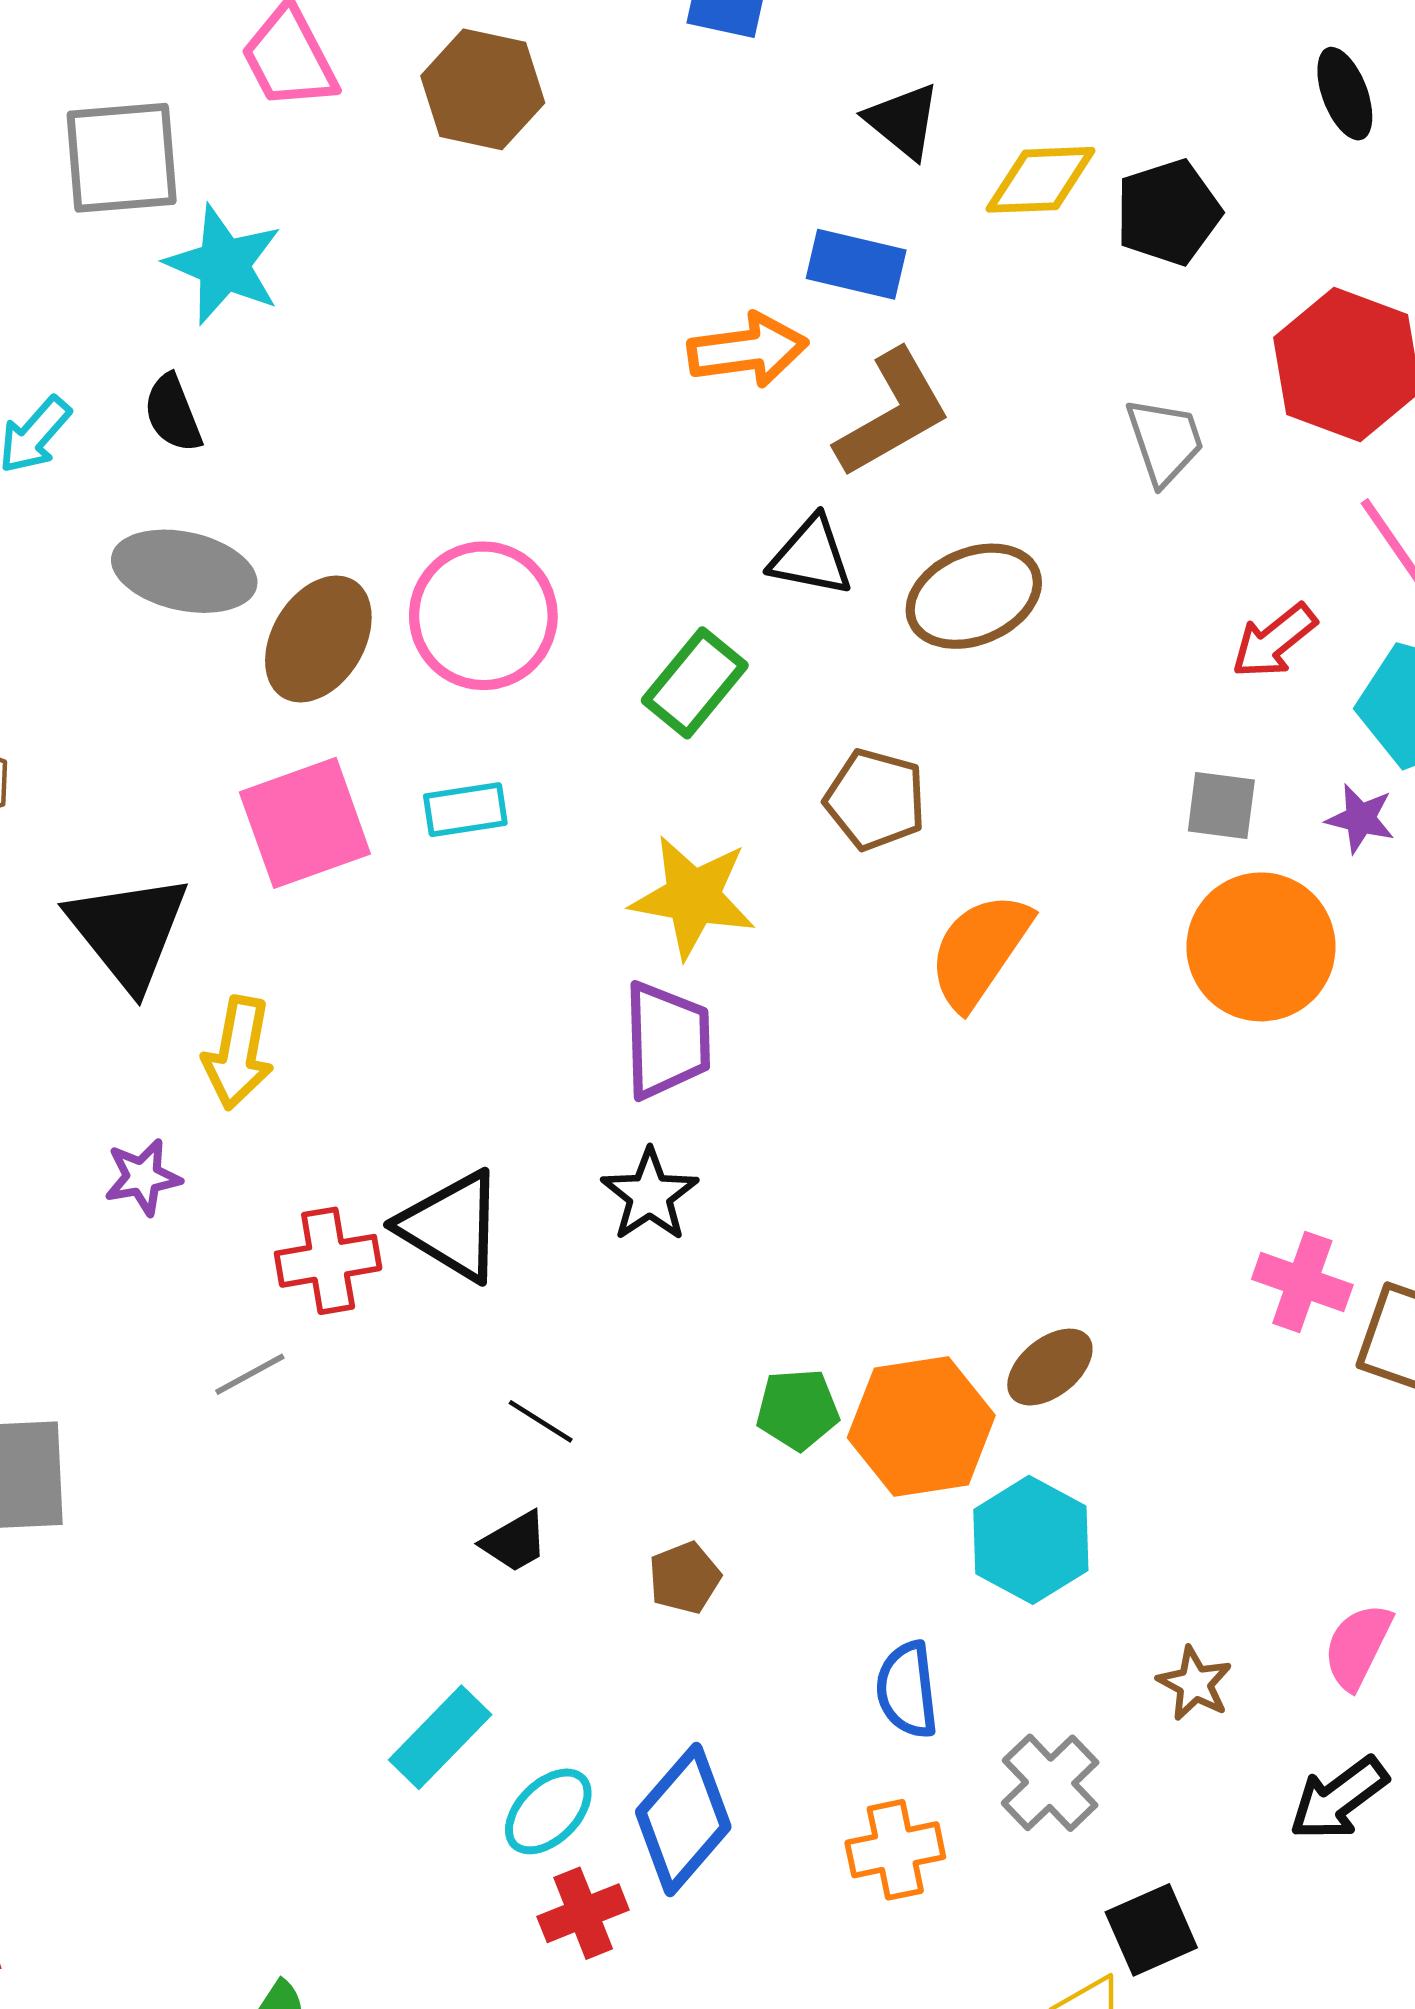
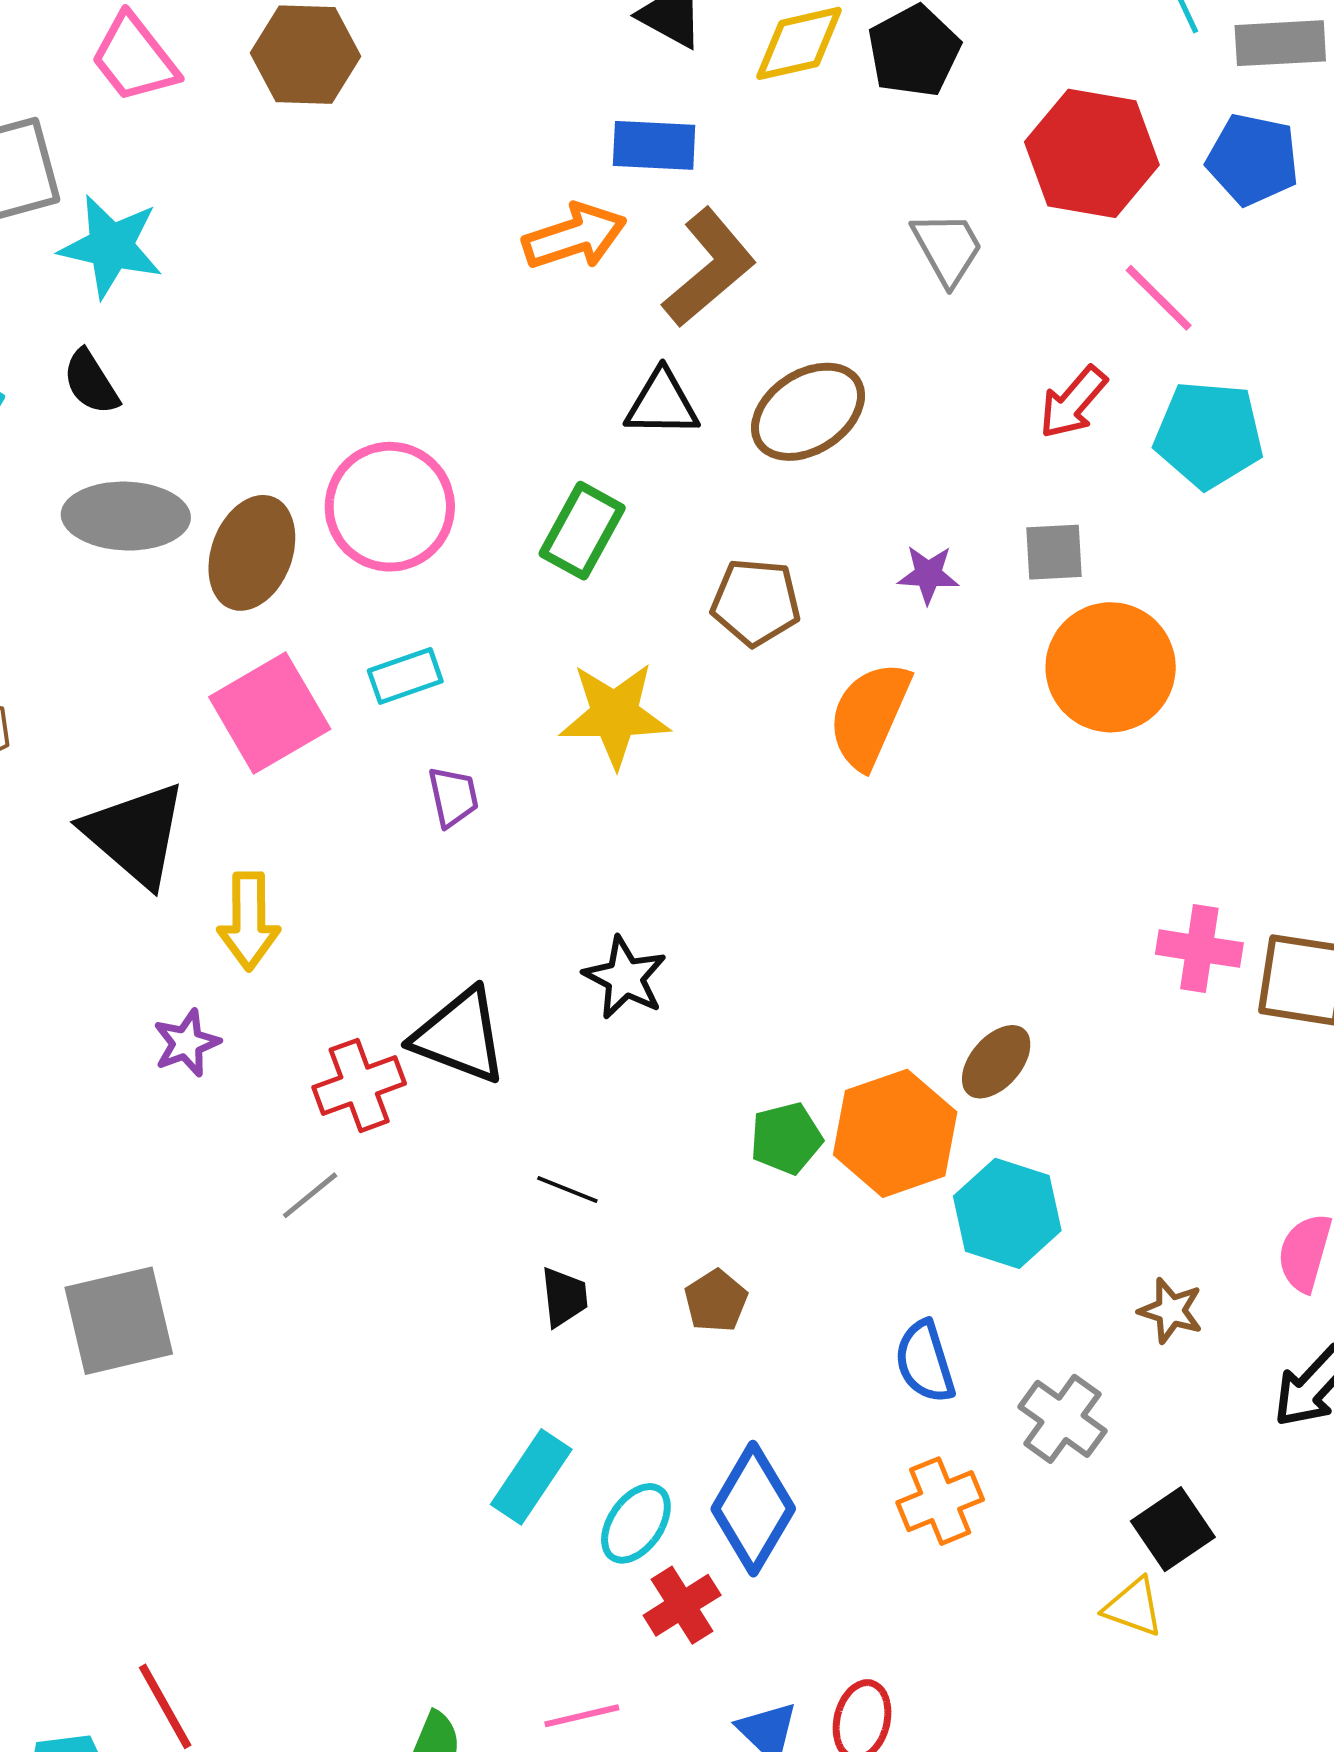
purple star: (1360, 819) -> (928, 574), moved
purple trapezoid: (667, 1040) -> (453, 797), moved, size x0.6
black trapezoid: (515, 1542) -> (564, 1297), turned -56

